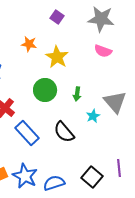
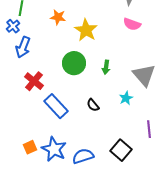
cyan star: (93, 116) -> (126, 98), moved
black semicircle: (64, 132) -> (93, 105), size x0.6
purple line: (119, 168) -> (149, 129), moved

